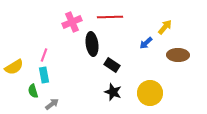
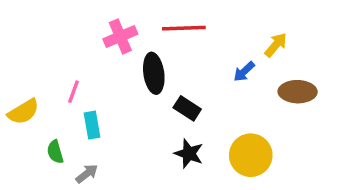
cyan rectangle: (44, 75) -> (92, 125), moved

